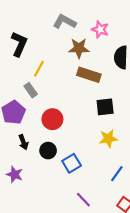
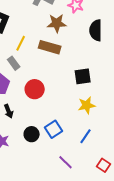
brown rectangle: (89, 75) -> (50, 47), moved
black circle: (48, 151) -> (32, 134), moved
blue line: (117, 174) -> (86, 136), moved

